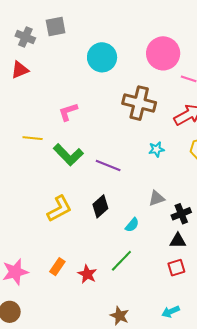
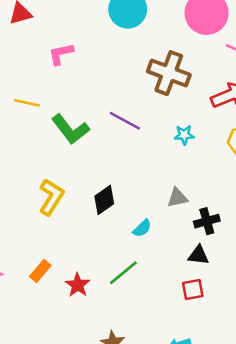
pink L-shape: (68, 112) -> (61, 54), moved
purple line: (108, 165) -> (125, 121), moved
yellow L-shape: (59, 209) -> (51, 197), turned -36

